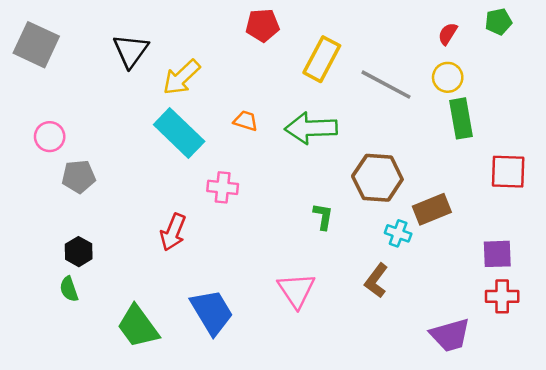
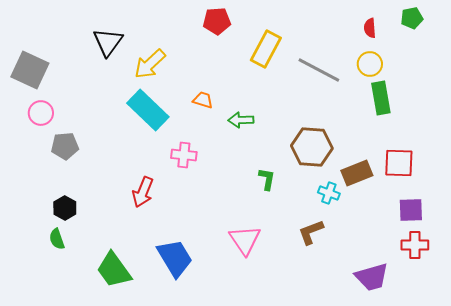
red semicircle: (448, 34) -> (370, 28), turned -36
gray square: (36, 45) -> (30, 70), moved
green arrow: (311, 128) -> (241, 120), moved, size x0.6
red square: (508, 172) -> (399, 163), moved
brown L-shape: (376, 281) -> (311, 232), turned 32

